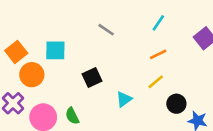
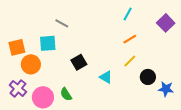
gray line: (106, 30) -> (62, 23), moved
orange square: (16, 52) -> (17, 47), turned 30
cyan triangle: (124, 99) -> (106, 77), turned -48

